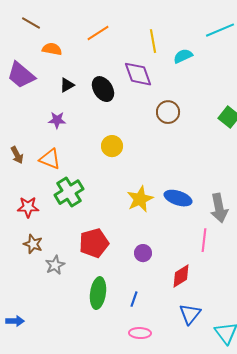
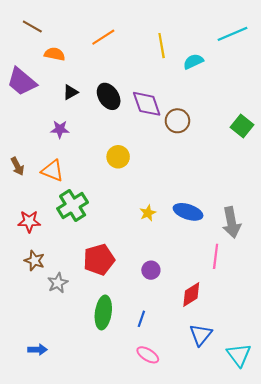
purple diamond: (138, 74) -> (147, 104), moved
yellow star: (140, 199) -> (148, 213), size x0.6
blue arrow: (15, 321) -> (38, 350), moved
pink ellipse: (140, 333) -> (148, 355), turned 30

